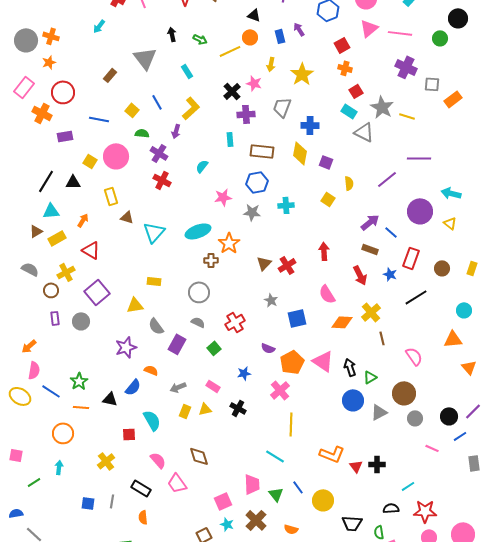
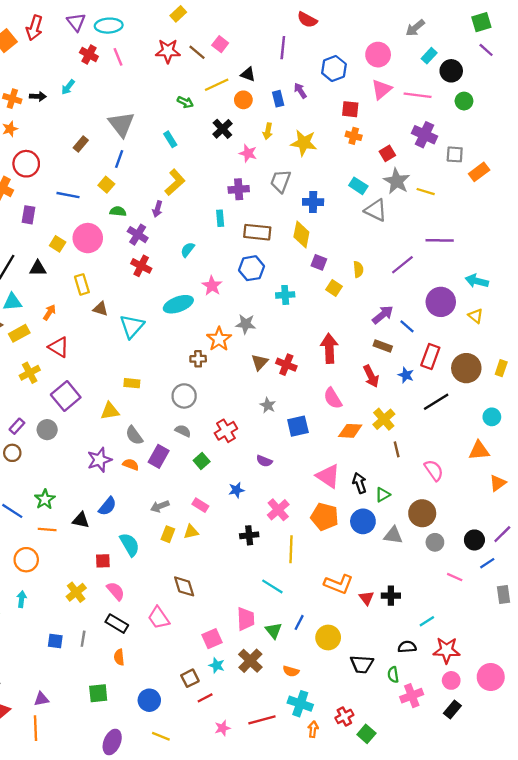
black circle: (458, 18) -> (451, 71), moved
black arrow: (172, 34) -> (38, 96), moved, turned 104
red square: (342, 45) -> (350, 109), turned 35
yellow line: (230, 51) -> (217, 85), moved
yellow star: (302, 74) -> (304, 143), turned -30
black cross: (232, 91) -> (222, 129), moved
red square: (356, 91) -> (387, 153), moved
blue line: (157, 102) -> (119, 159), moved, turned 49
purple rectangle: (65, 136) -> (29, 215), turned -70
purple square: (326, 162) -> (319, 262), moved
pink star: (223, 197) -> (212, 286), turned -30
gray star: (252, 212) -> (246, 324), moved
cyan ellipse: (198, 231) -> (178, 304), moved
red arrow: (324, 251) -> (329, 348), size x1.4
red cross: (287, 265) -> (286, 365), turned -36
brown circle: (442, 268) -> (466, 368), size x1.6
brown circle: (51, 290) -> (12, 453), moved
purple rectangle: (55, 318) -> (17, 426), turned 48
orange pentagon: (292, 362) -> (325, 517), moved, turned -30
orange triangle: (469, 367) -> (498, 483), turned 35
orange semicircle: (151, 370) -> (131, 464), moved
black cross: (238, 408) -> (249, 535), moved, turned -35
gray triangle: (379, 412) -> (393, 535), turned 36
pink semicircle: (158, 460) -> (116, 591), moved
blue line: (298, 487) -> (299, 622), turned 64

